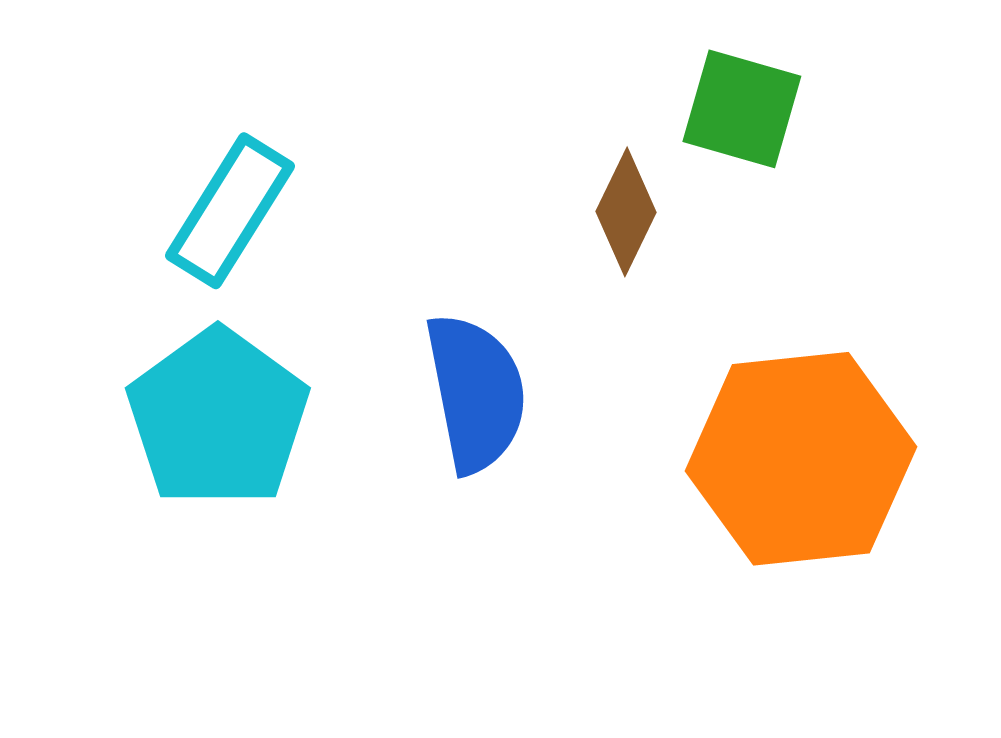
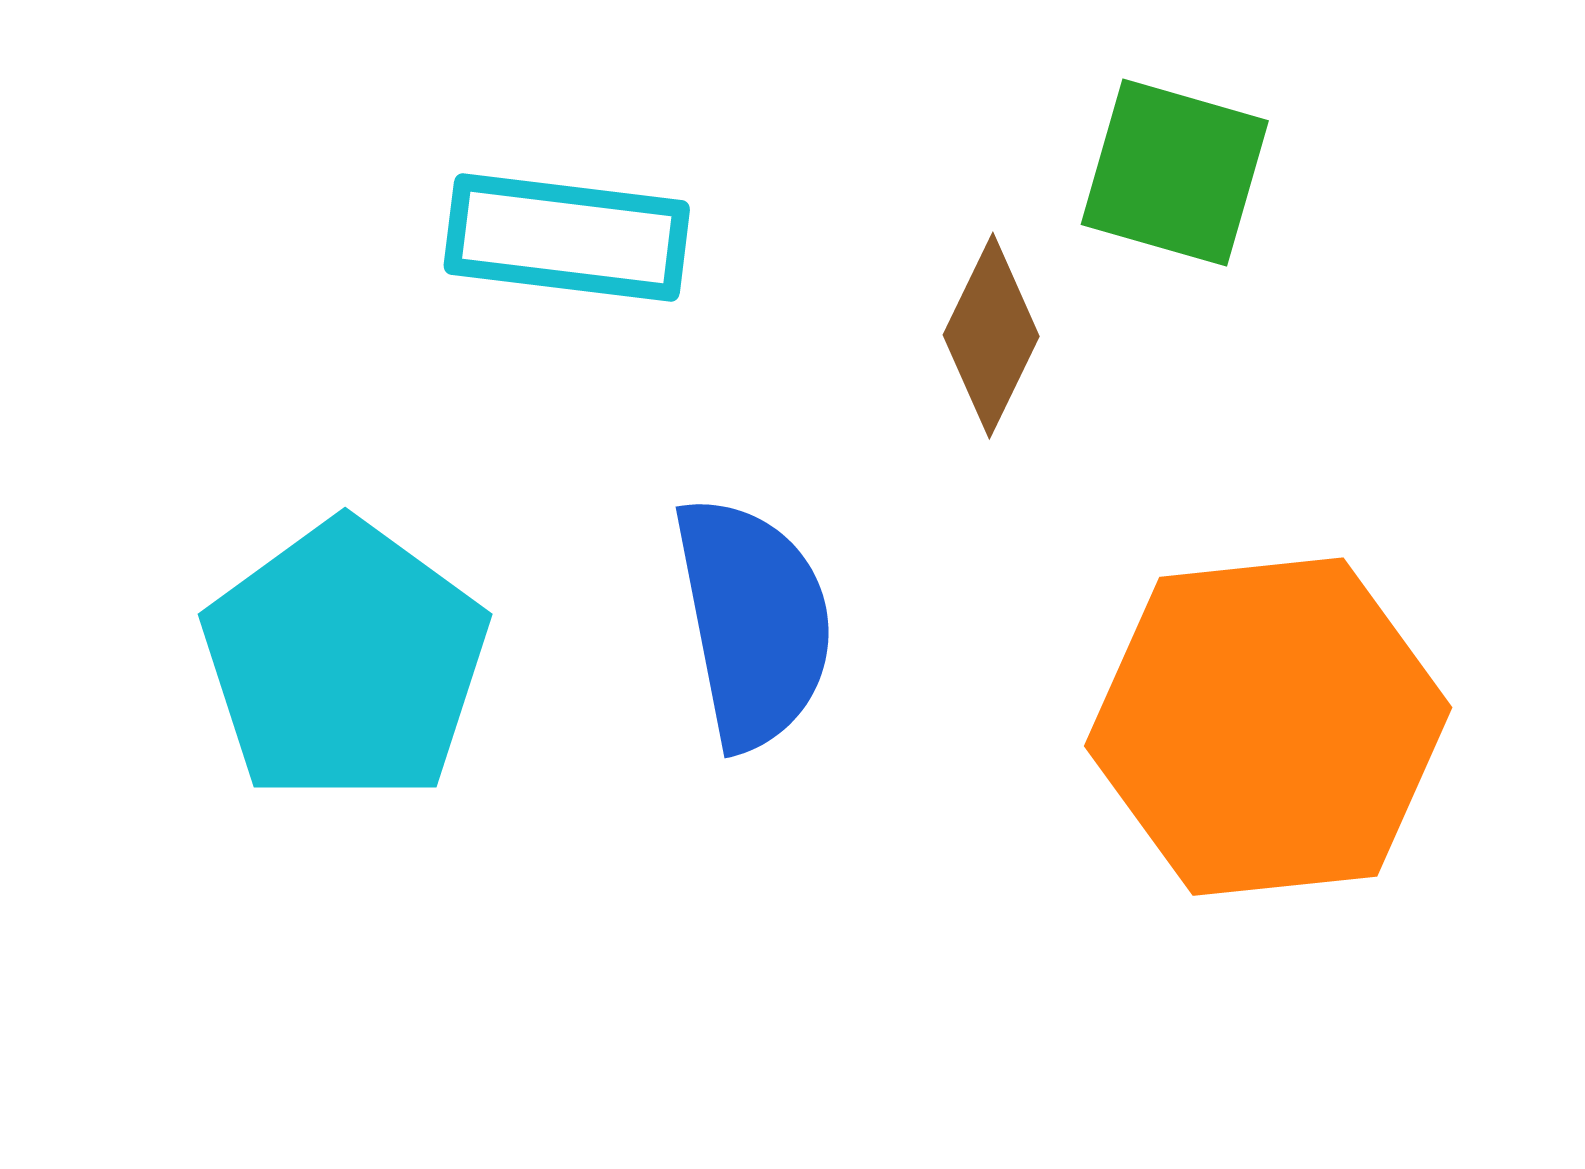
cyan rectangle: (230, 211) -> (567, 237), moved, turned 65

